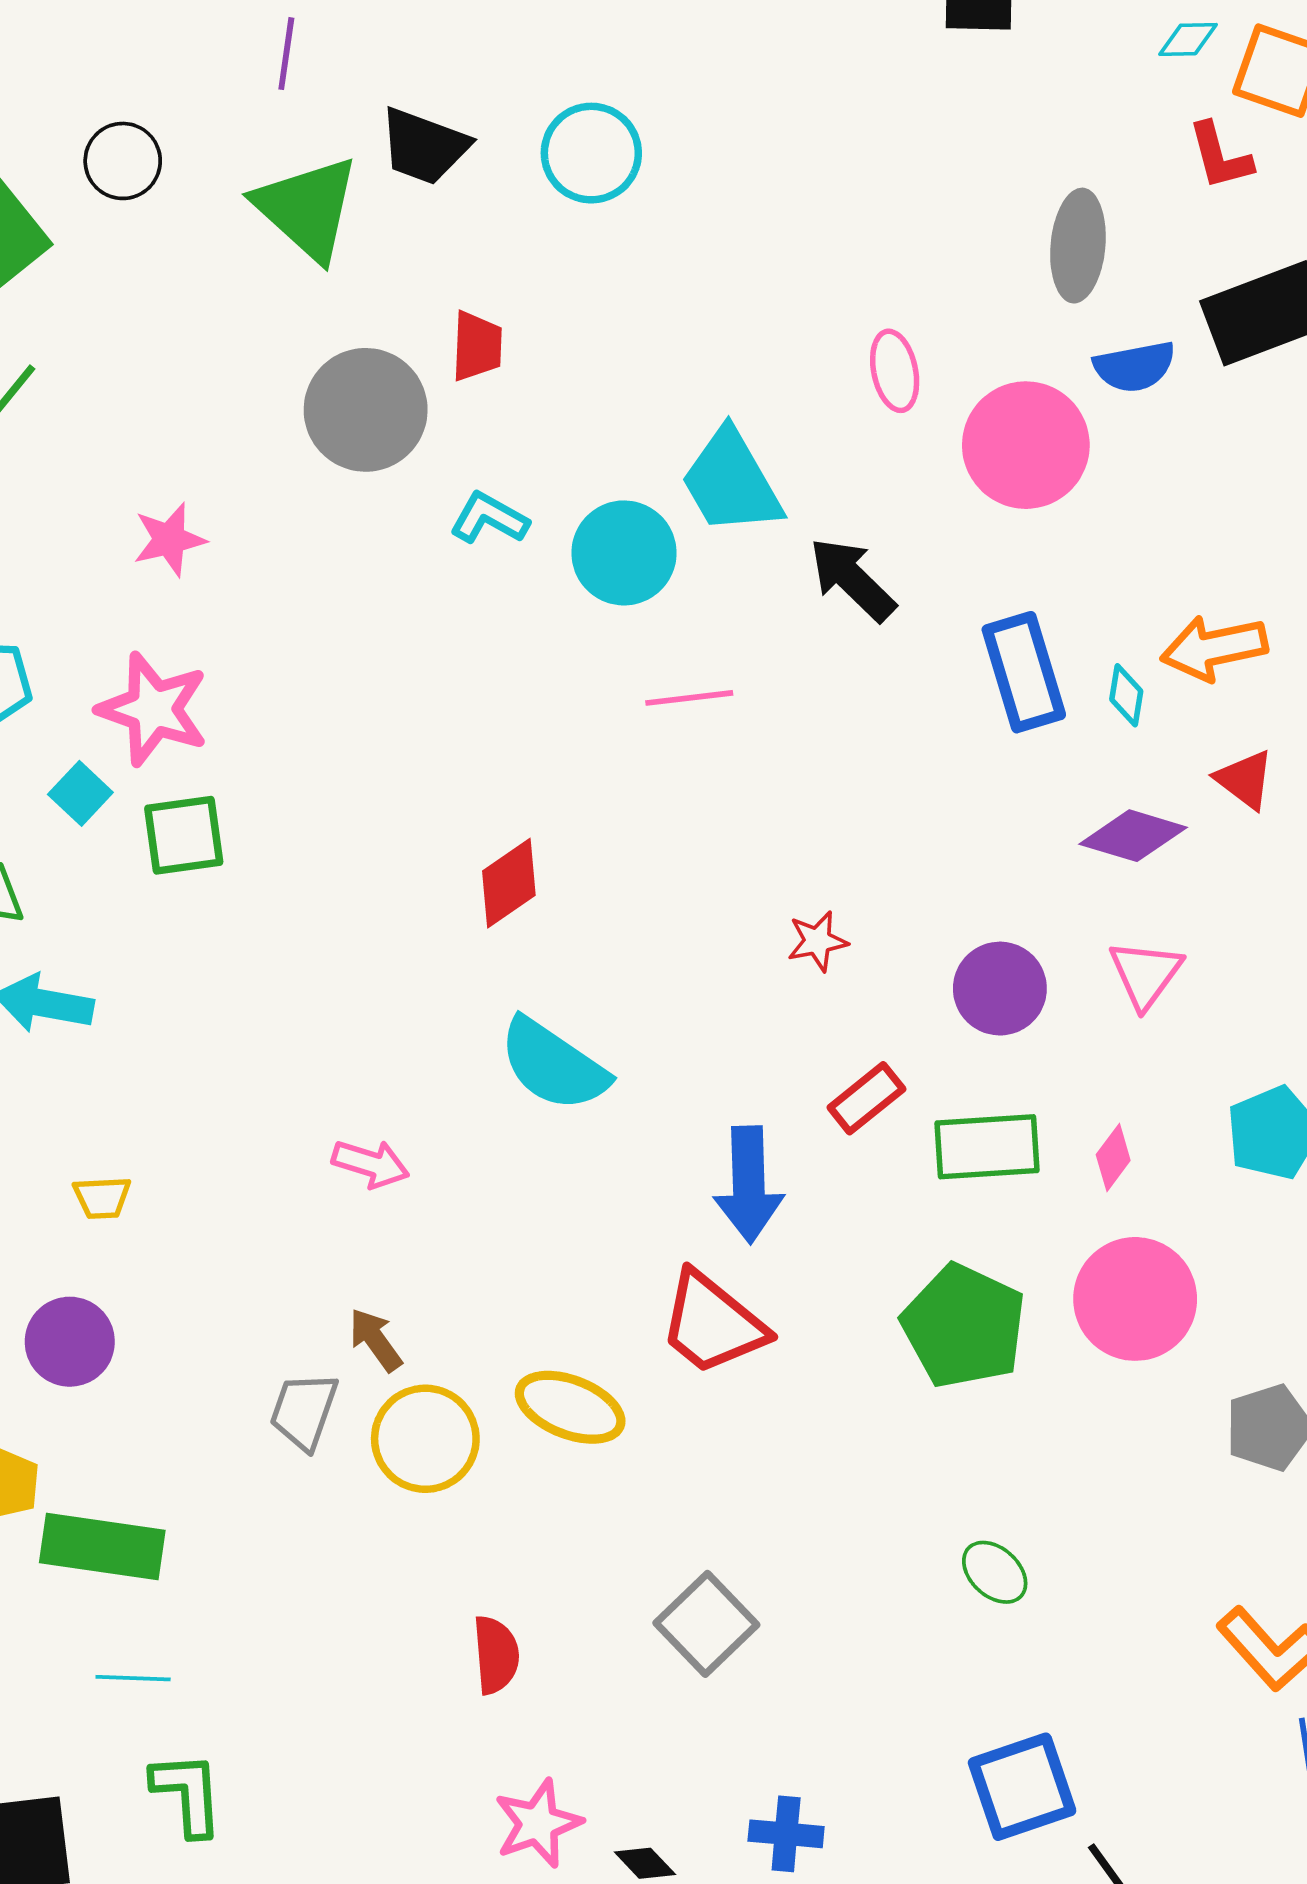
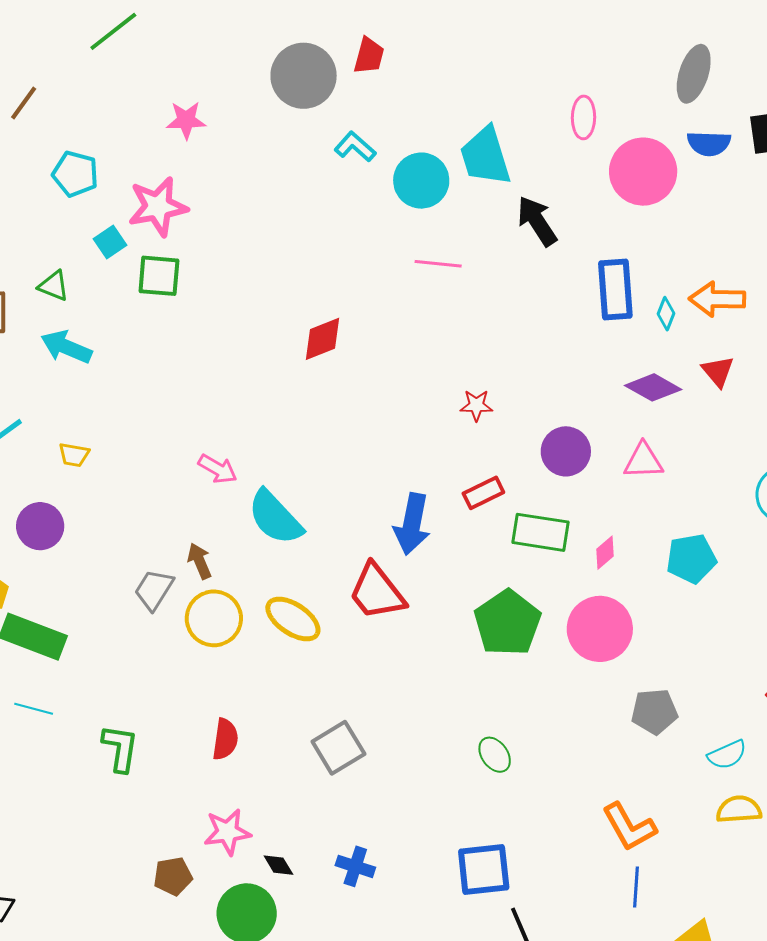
pink star: (153, 709) -> (158, 207), turned 30
pink triangle: (1145, 974) -> (643, 461), turned 39
cyan semicircle: (553, 1065) -> (275, 517), moved
green L-shape: (188, 1794) -> (120, 748), moved

